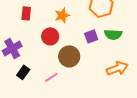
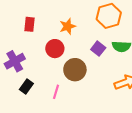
purple square: (91, 36) -> (98, 49), turned -32
pink line: (51, 77) -> (56, 92), turned -40

